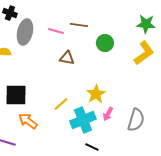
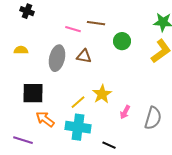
gray ellipse: (25, 32) -> (57, 58), moved
yellow star: (96, 94) -> (102, 94), moved
cyan cross: (83, 120) -> (78, 127), moved, turned 30

